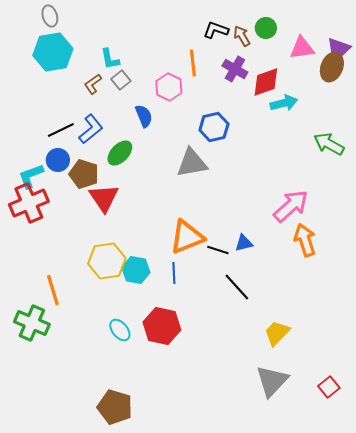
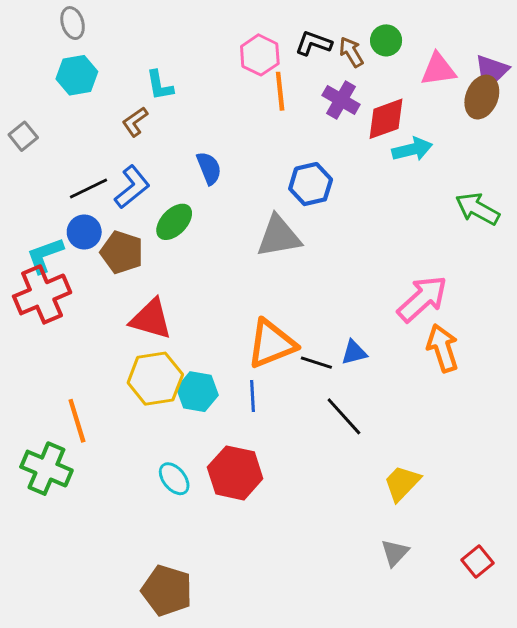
cyan hexagon: (53, 52) -> (77, 75), size x0.7
gray square: (121, 80) -> (23, 136), moved
pink hexagon: (169, 87) -> (260, 55), moved
red triangle: (104, 198) -> (151, 319), moved, turned -40
gray triangle: (272, 381) -> (395, 553), size x0.6

